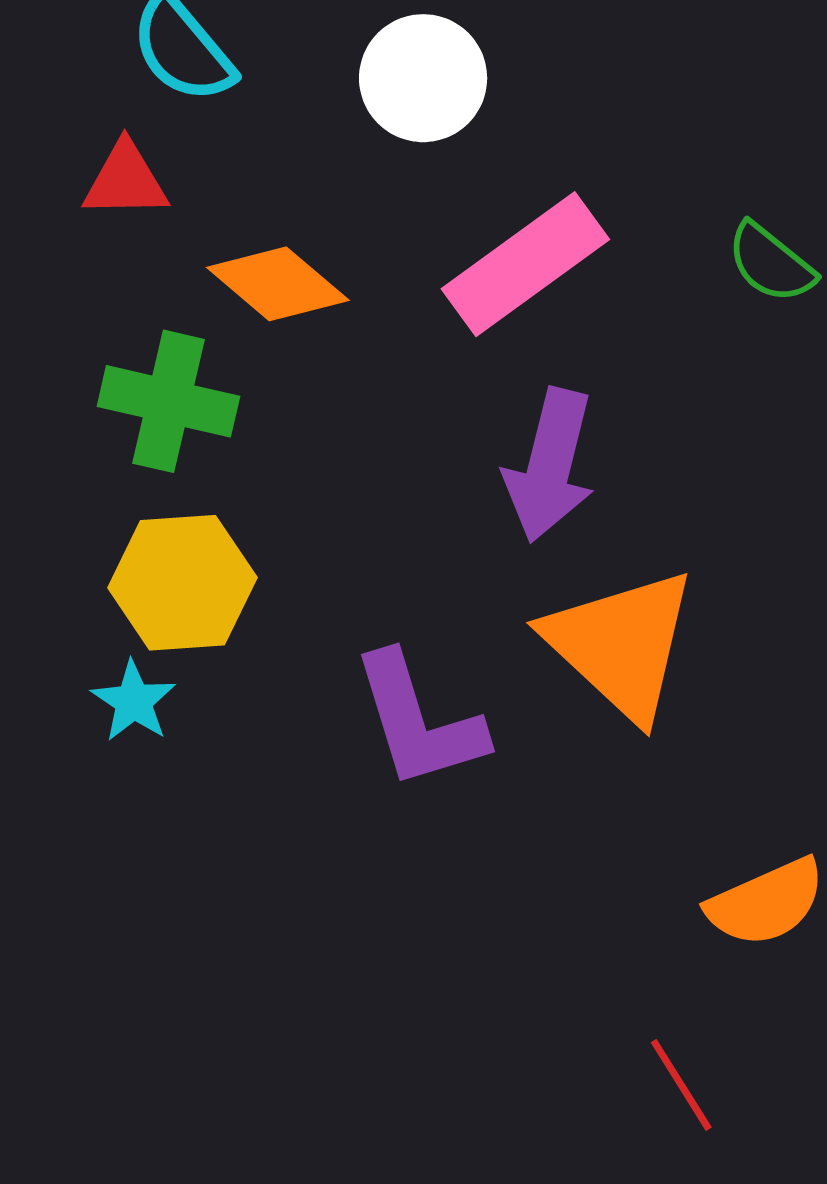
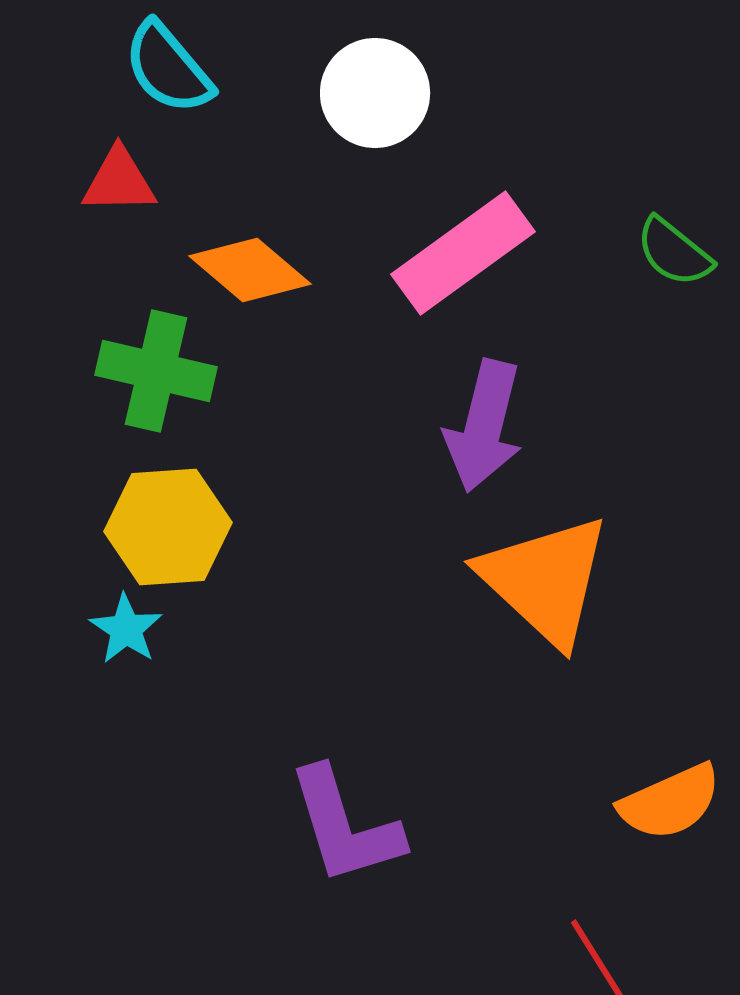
purple L-shape: (418, 721) -> (345, 826), moved

